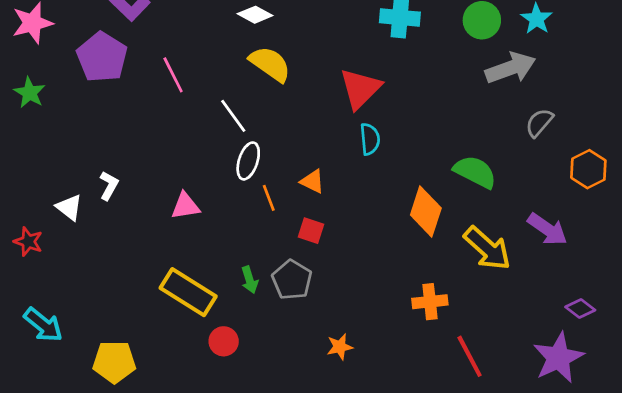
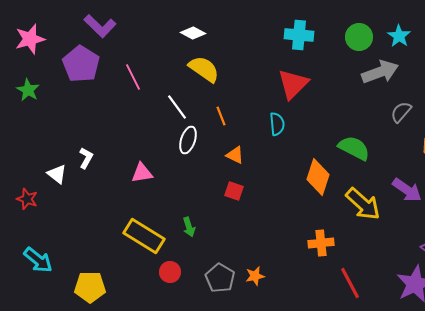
red triangle: (360, 89) -> (293, 84), moved
orange line: (269, 198) -> (221, 116), moved
gray pentagon: (292, 280) -> (220, 278), moved

